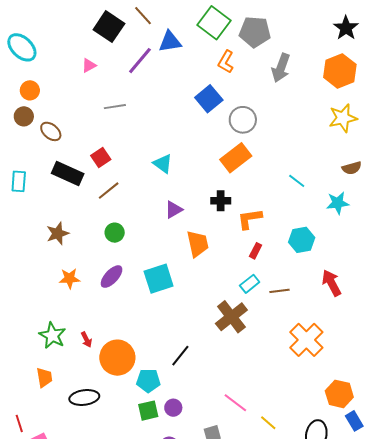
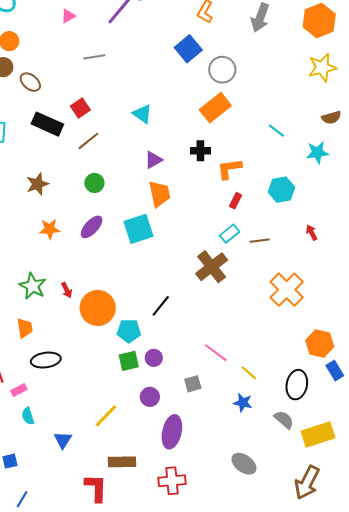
orange trapezoid: (198, 244) -> (159, 194), moved
red arrow: (332, 283) -> (312, 233), size x0.6
black ellipse: (84, 398) -> (46, 360), moved

